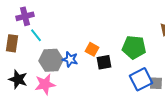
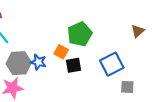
green pentagon: (134, 47) -> (80, 34), moved, turned -30
blue square: (141, 79) -> (112, 64), moved

